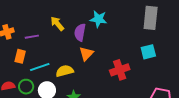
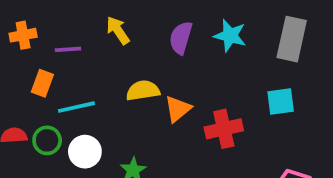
cyan star: (98, 19) -> (230, 36), moved
purple semicircle: (80, 32) -> (181, 38), moved
orange triangle: (86, 54) -> (178, 109), moved
yellow semicircle: (65, 71) -> (143, 91), moved

